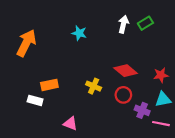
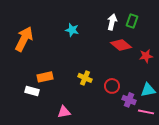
green rectangle: (145, 23) -> (132, 21), turned -40
red diamond: (126, 71) -> (121, 45), moved
red star: (161, 75) -> (146, 56), moved
pink triangle: (70, 124) -> (64, 112), turned -32

